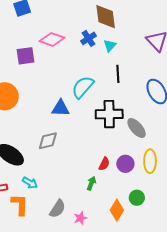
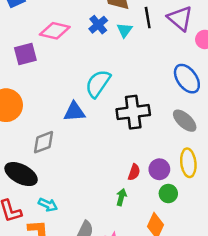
black line: (118, 74) -> (148, 18), moved
gray ellipse: (137, 128) -> (185, 121), moved
gray diamond: (48, 141) -> (43, 142), moved
green circle: (137, 198) -> (168, 194), moved

